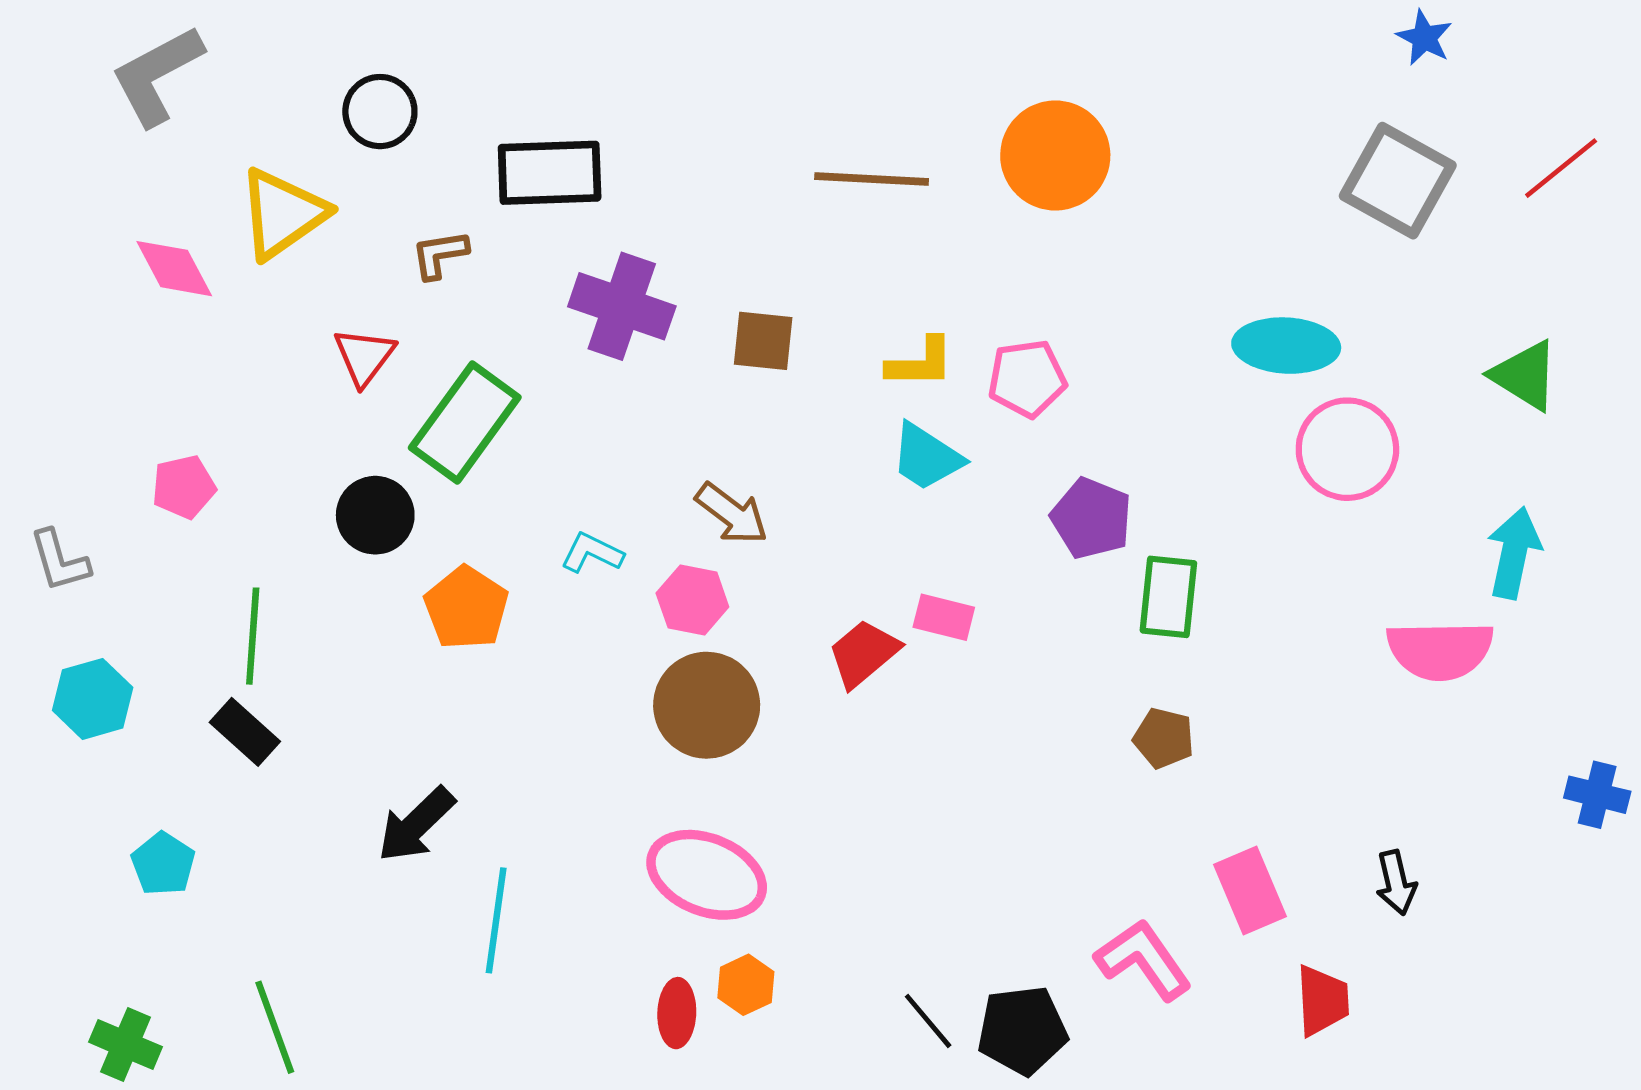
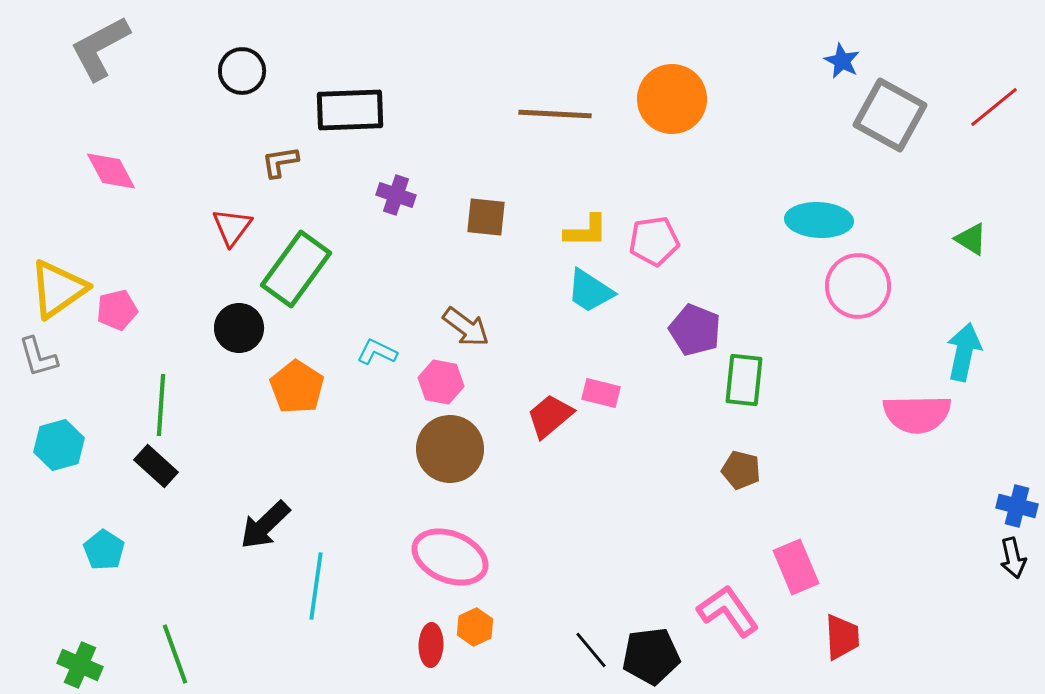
blue star: (1424, 38) -> (842, 61), moved
yellow triangle: (283, 214) -> (58, 289), moved
purple cross: (622, 306) -> (396, 195), size x0.6
green triangle: (1525, 375) -> (971, 239), size x0.7
black arrow: (1396, 883) -> (1013, 558), moved

